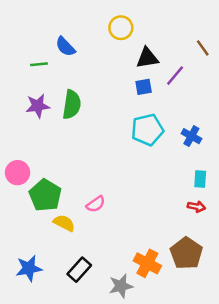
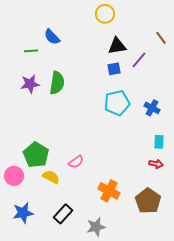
yellow circle: (121, 28) -> (105, 14), moved
pink circle: (18, 173) -> (14, 176), moved
orange cross: (147, 263) -> (109, 191), moved

